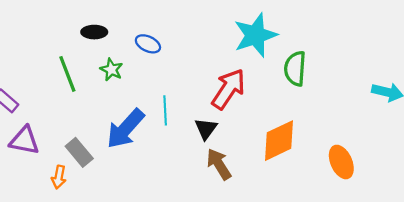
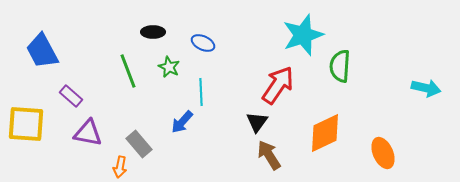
cyan line: (165, 110) -> (201, 92), moved
blue arrow: (125, 129) -> (182, 122), size x0.6

